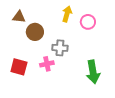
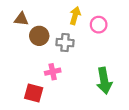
gray cross: (60, 48) -> (65, 43), moved
red square: (19, 67) -> (34, 93), moved

